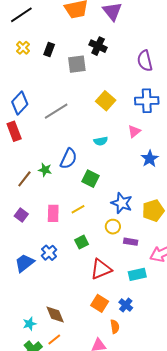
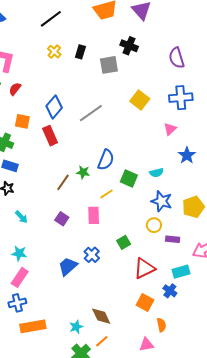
cyan semicircle: (101, 141) -> (156, 173), moved
yellow line: (78, 209) -> (106, 194), moved
blue cross: (126, 305) -> (170, 291), moved

